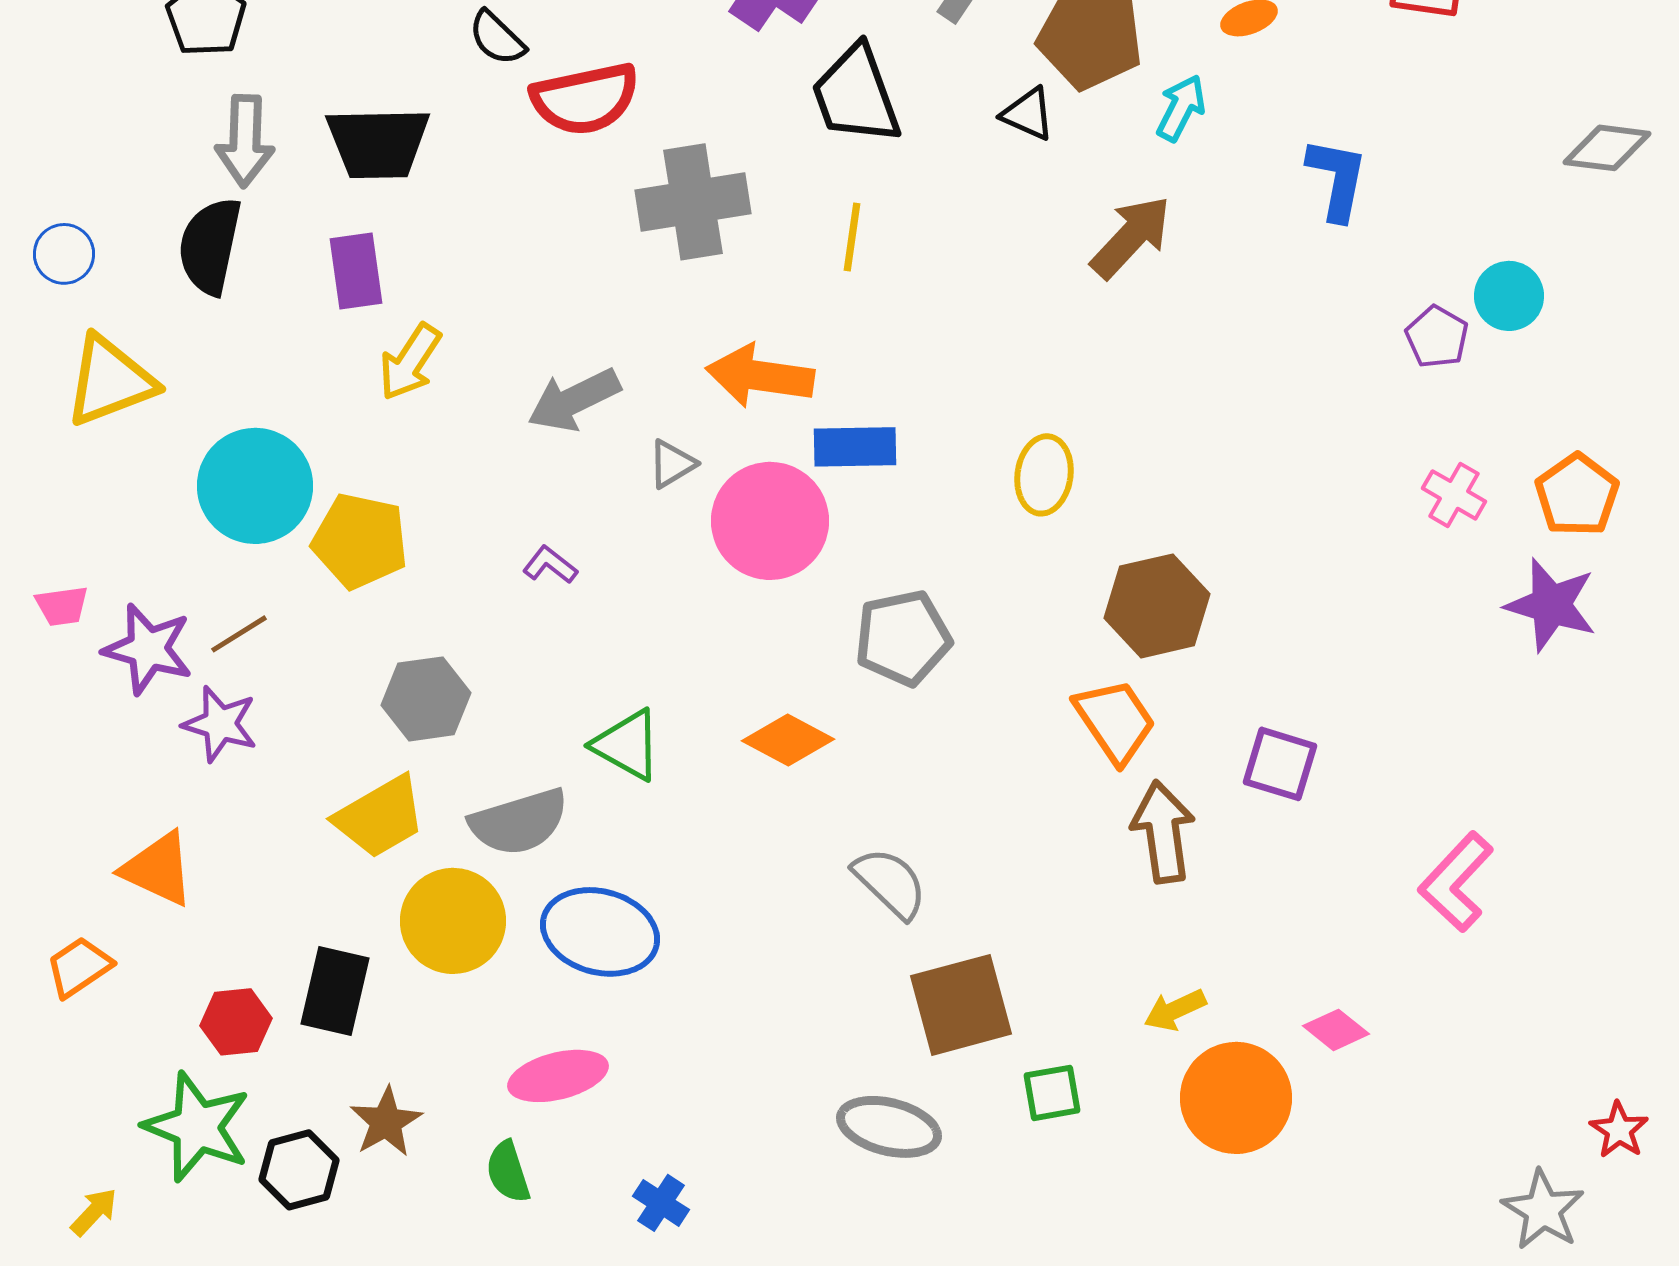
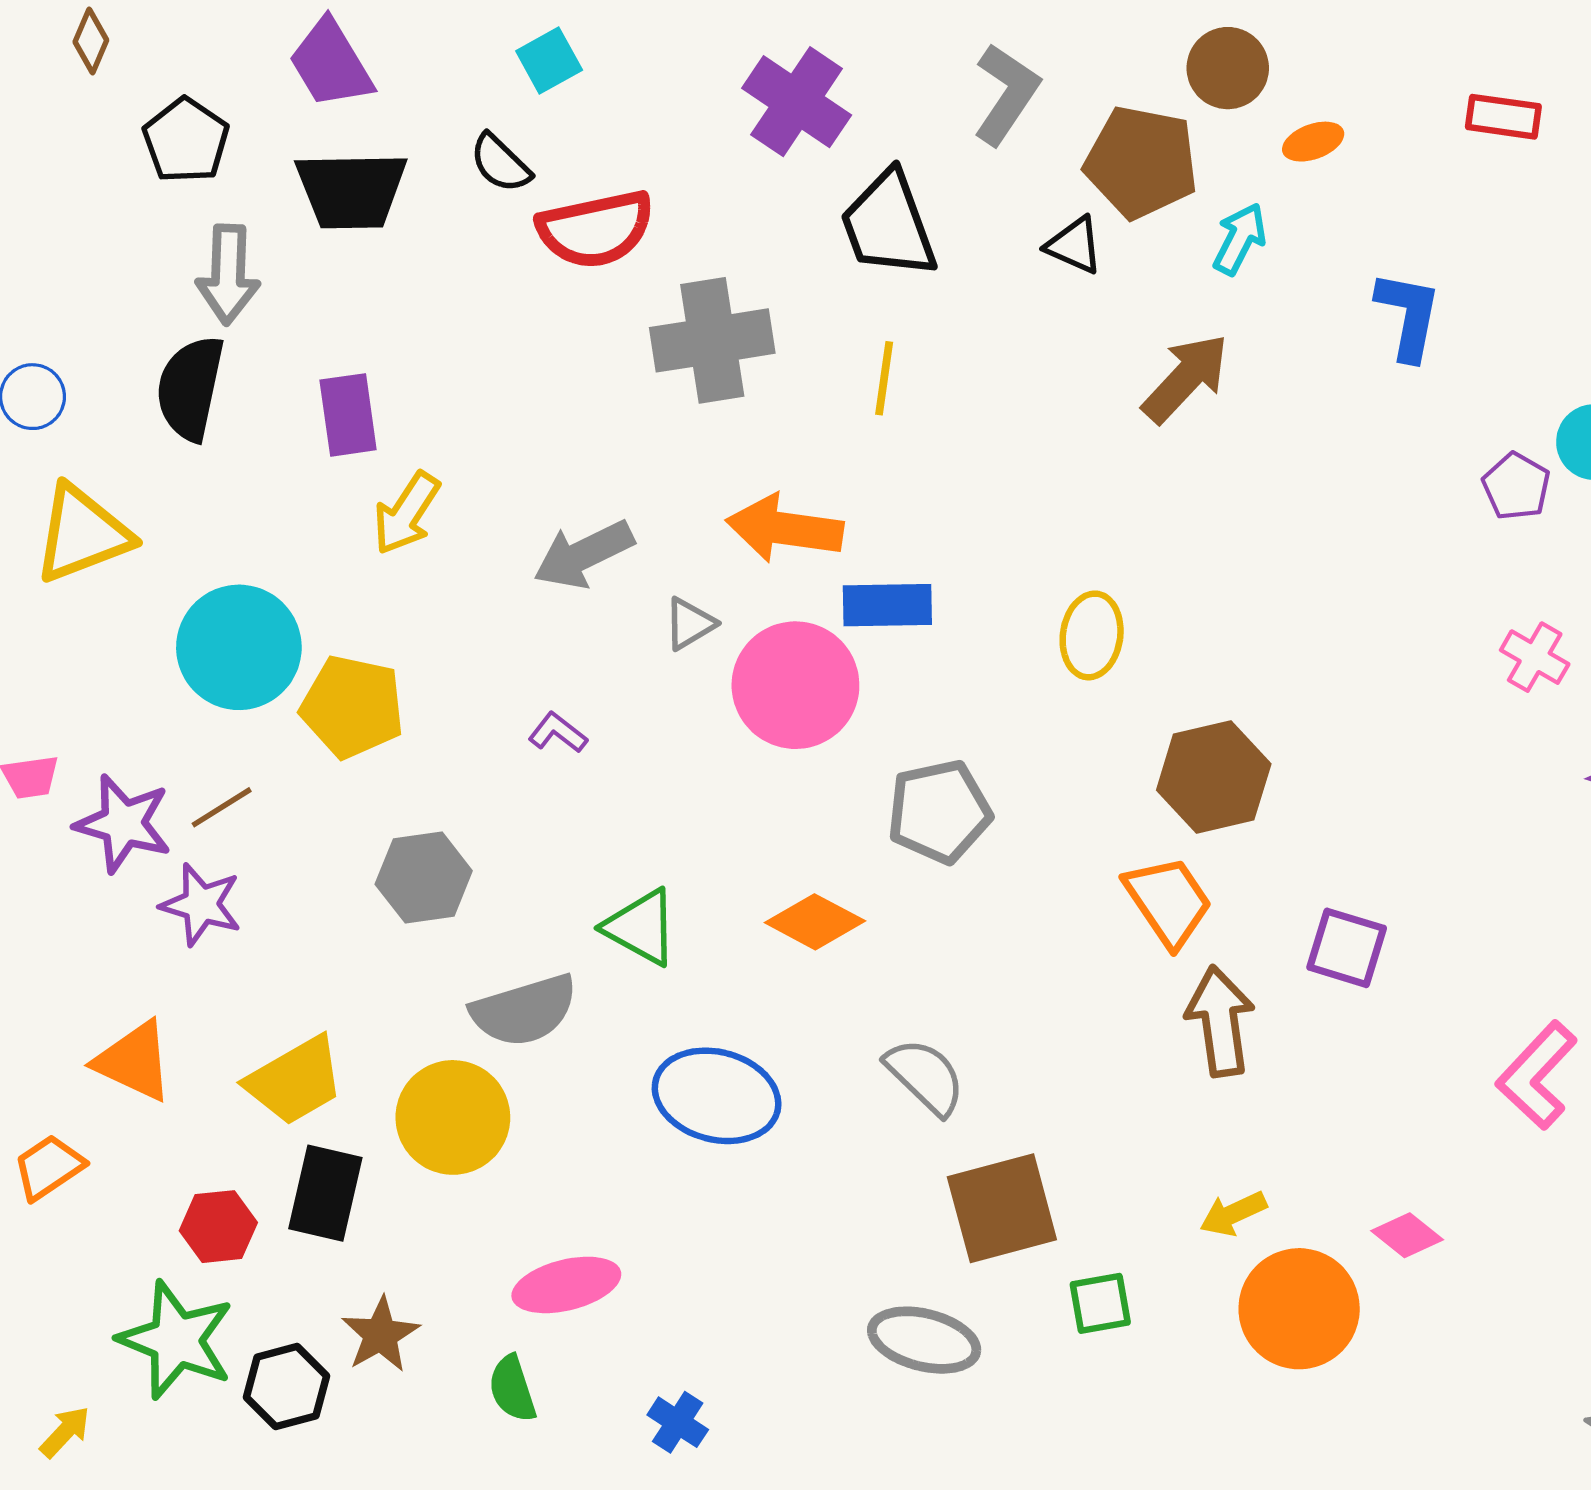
black trapezoid: (378, 143) -> (351, 190), moved
yellow trapezoid: (380, 817) -> (295, 1081), moved
blue ellipse: (600, 932) -> (717, 1096), moved

